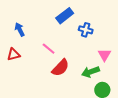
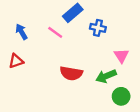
pink line: (49, 49) -> (55, 32), moved
red semicircle: (60, 68) -> (71, 73), turned 60

